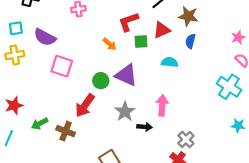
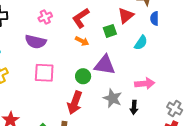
red L-shape: (128, 22) -> (81, 18), moved
purple semicircle: (45, 37) -> (36, 42), moved
cyan semicircle: (170, 62) -> (141, 43), turned 133
pink arrow: (162, 105) -> (145, 84), turned 96
black arrow: (145, 127) -> (134, 107), turned 104

